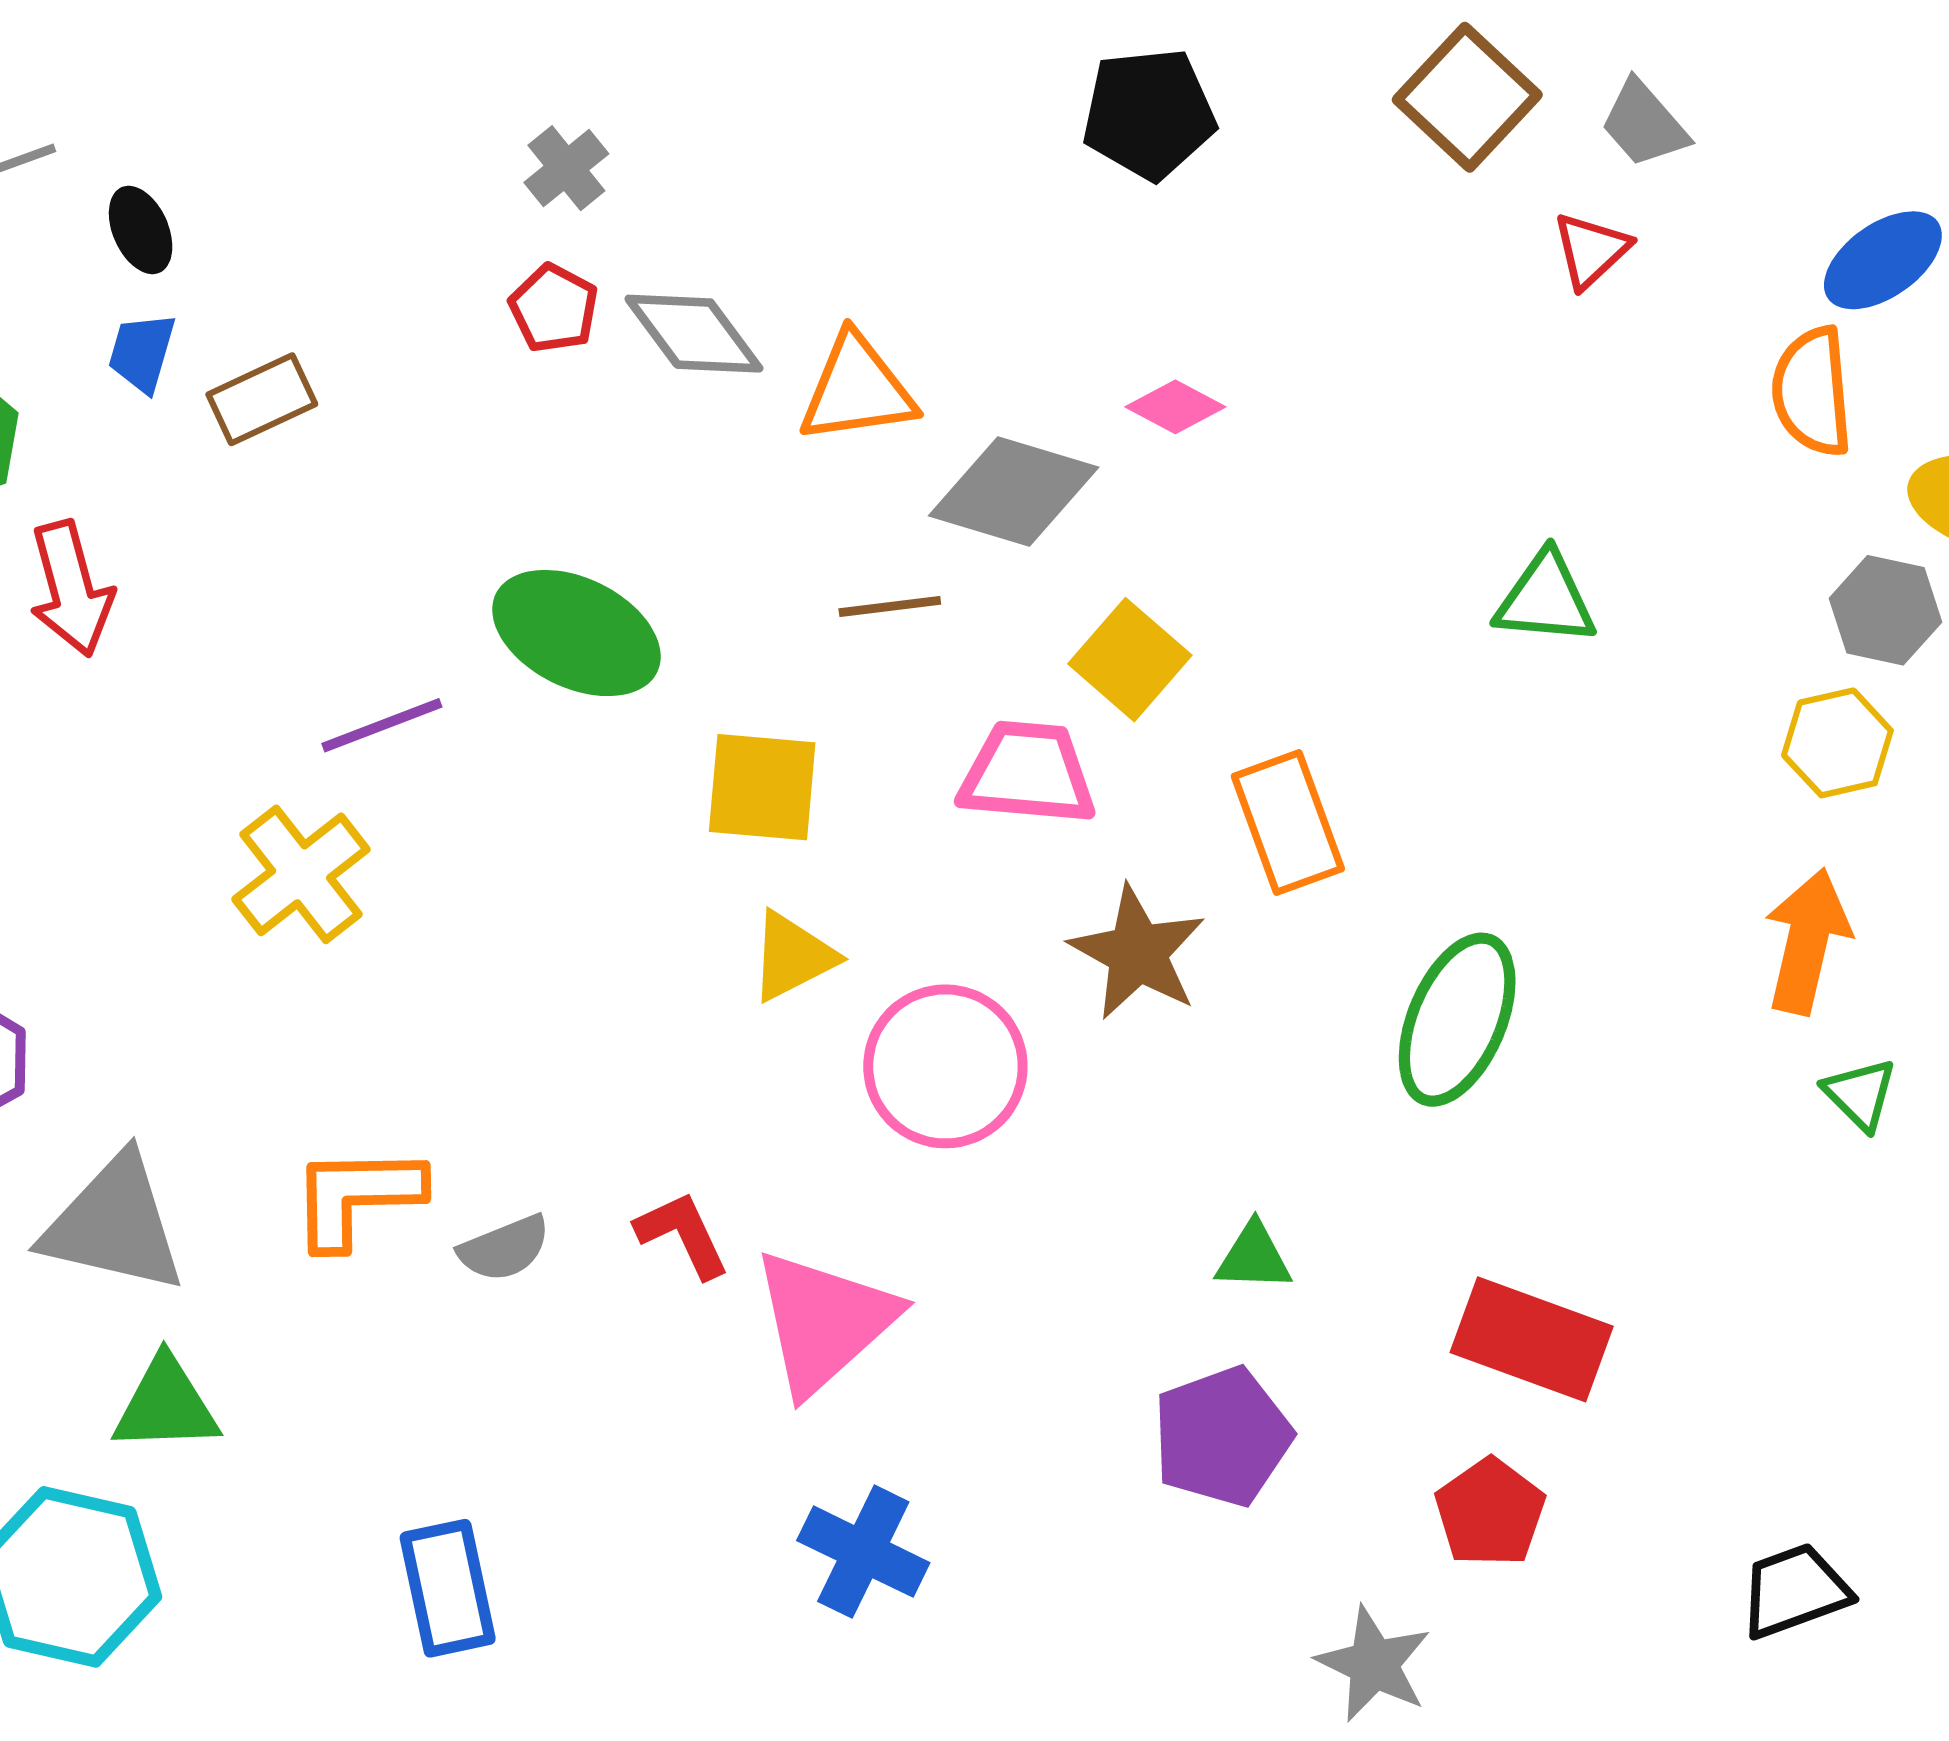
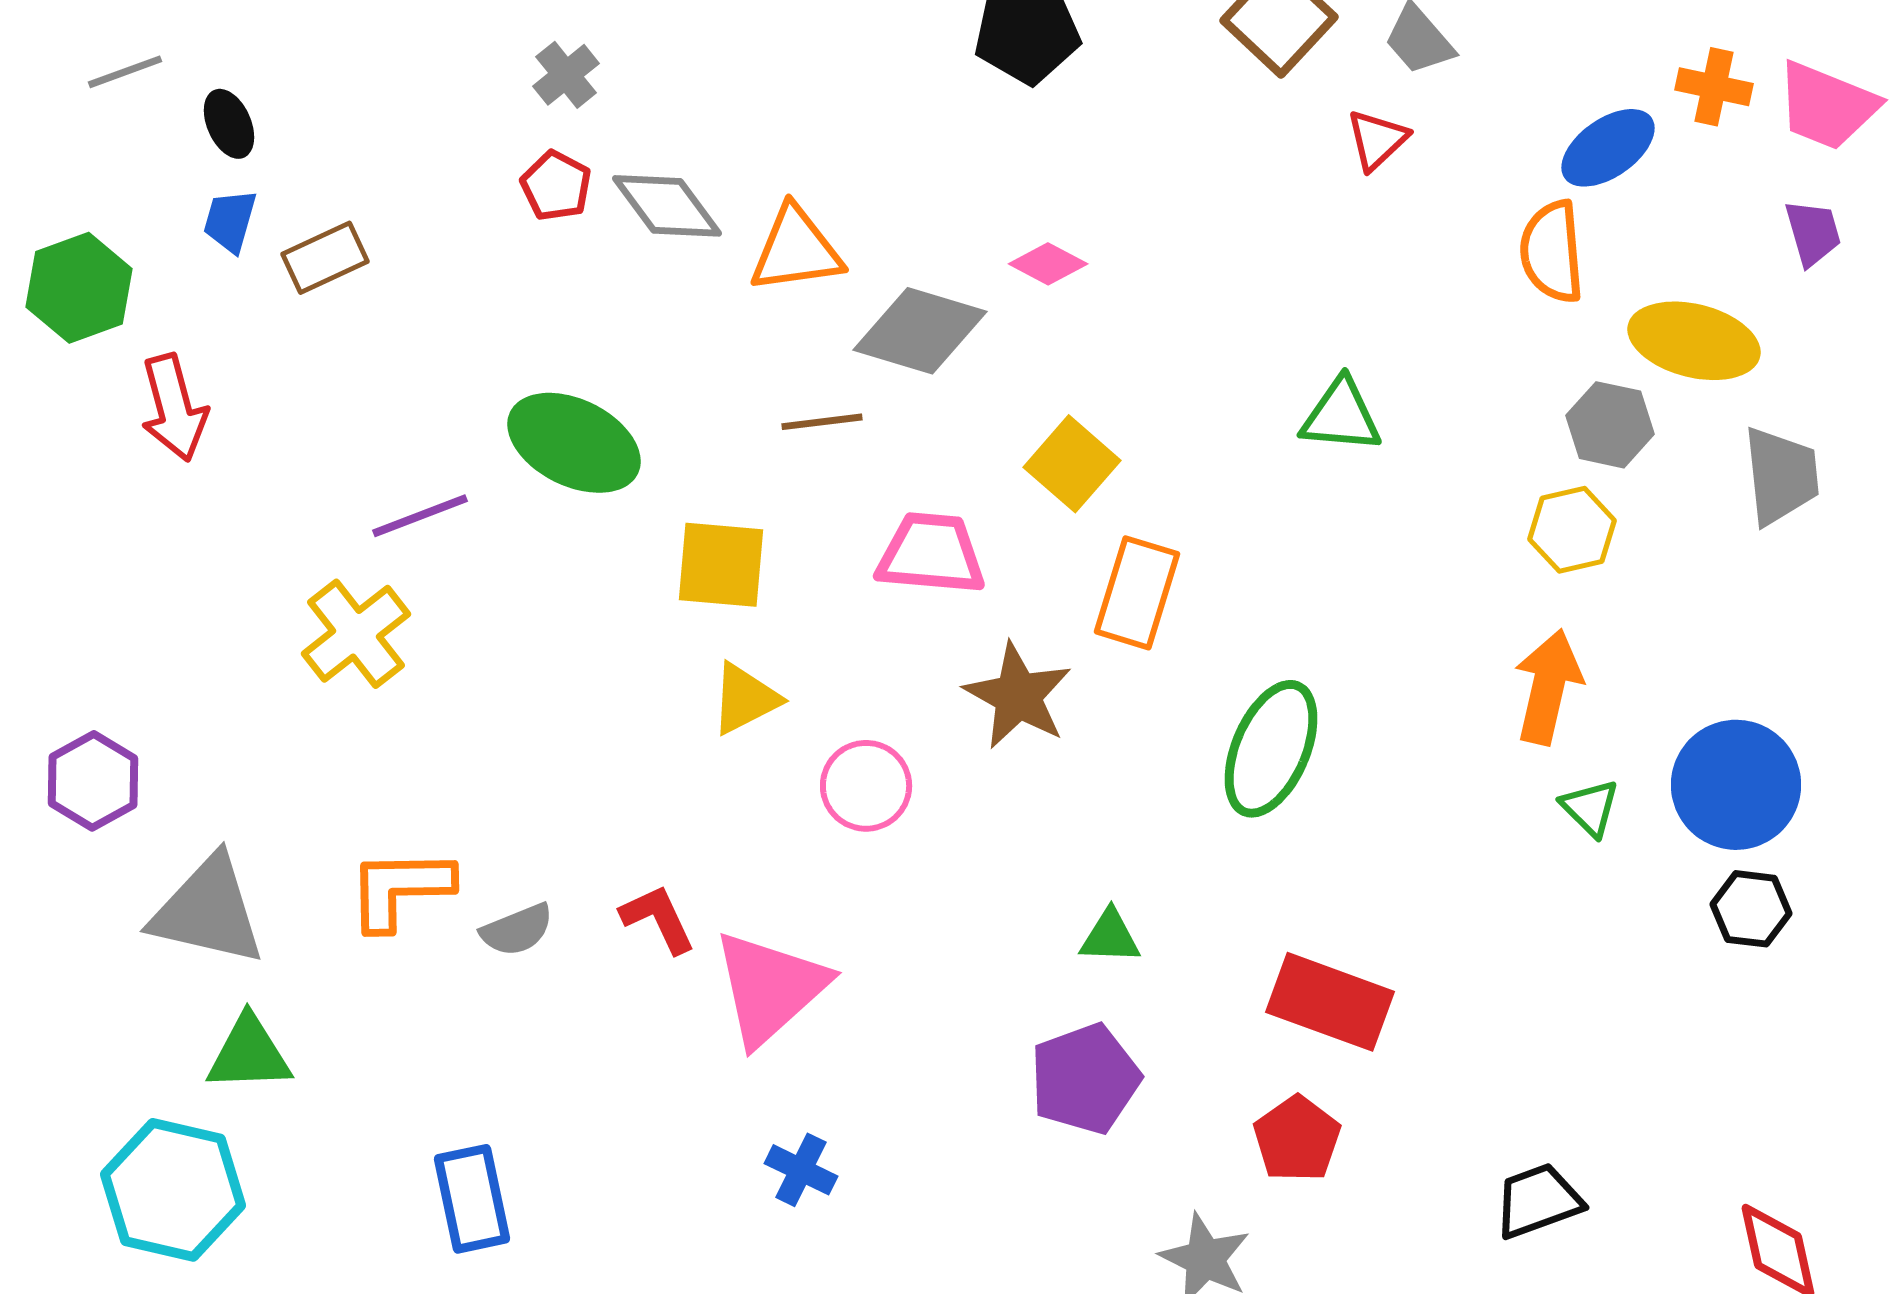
yellow square: (1130, 660) -> (1072, 464), moved
orange rectangle: (1288, 823) -> (1137, 593), turned 37
pink circle: (945, 1066) -> (866, 786), size x0.7
blue cross: (863, 1552) -> (801, 1170), size x0.7

